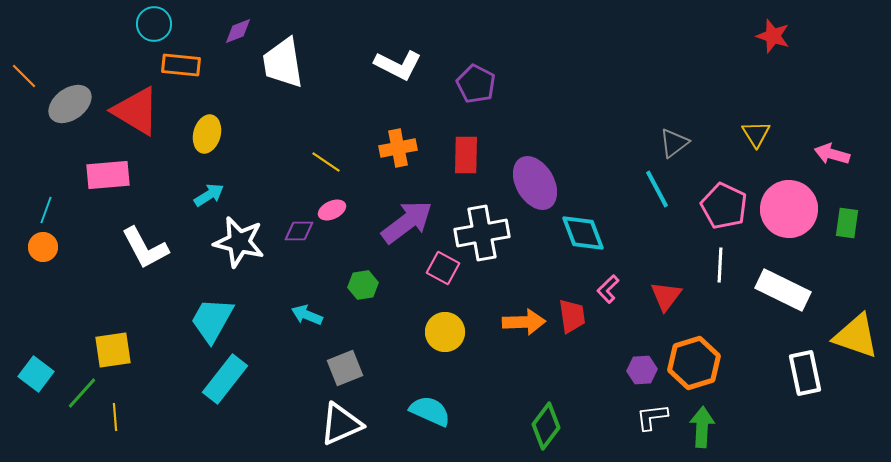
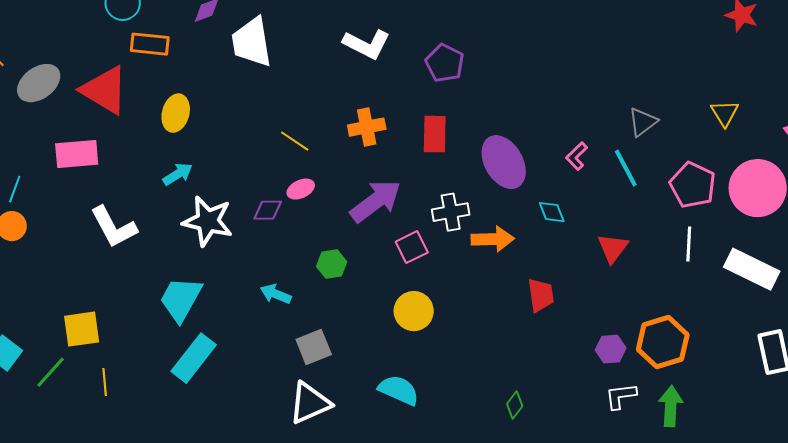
white cross: (482, 233) -> (451, 212), size x0.7
cyan diamond: (583, 233) -> (552, 212), size x0.6
pink square: (443, 268) -> (412, 247), turned 36
pink L-shape: (608, 289) -> (577, 156), moved
red triangle: (666, 296) -> (613, 248), moved
orange arrow: (524, 322) -> (493, 239), moved
yellow line: (115, 417) -> (105, 382), moved
green diamond: (546, 426) -> (515, 405), size x0.6

